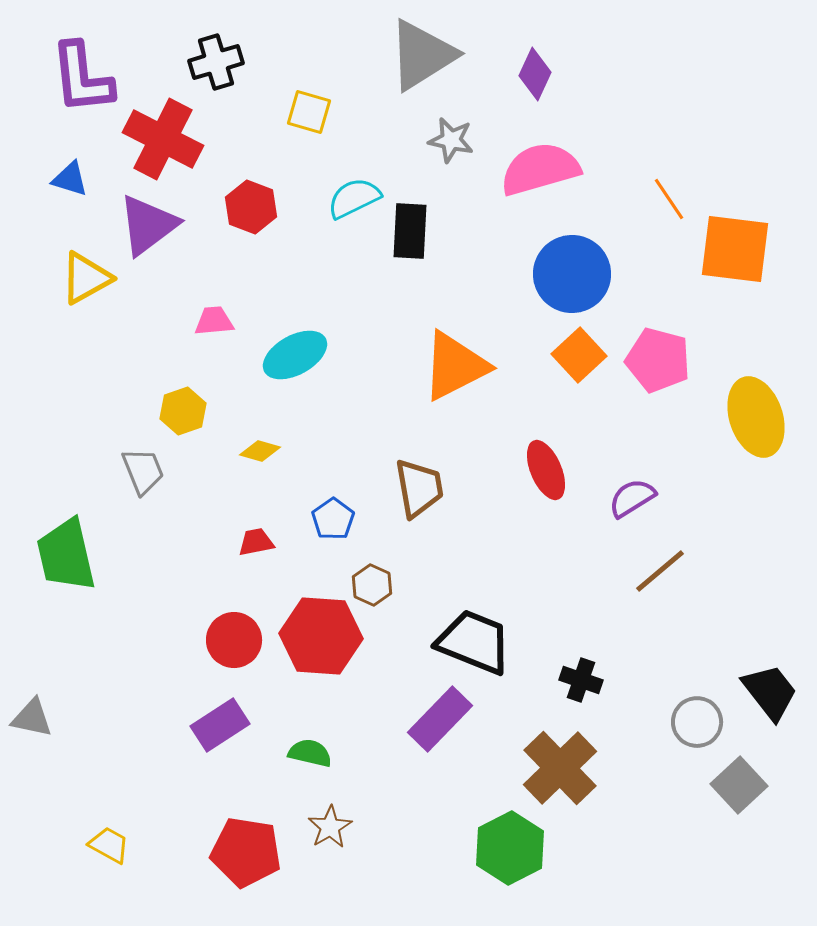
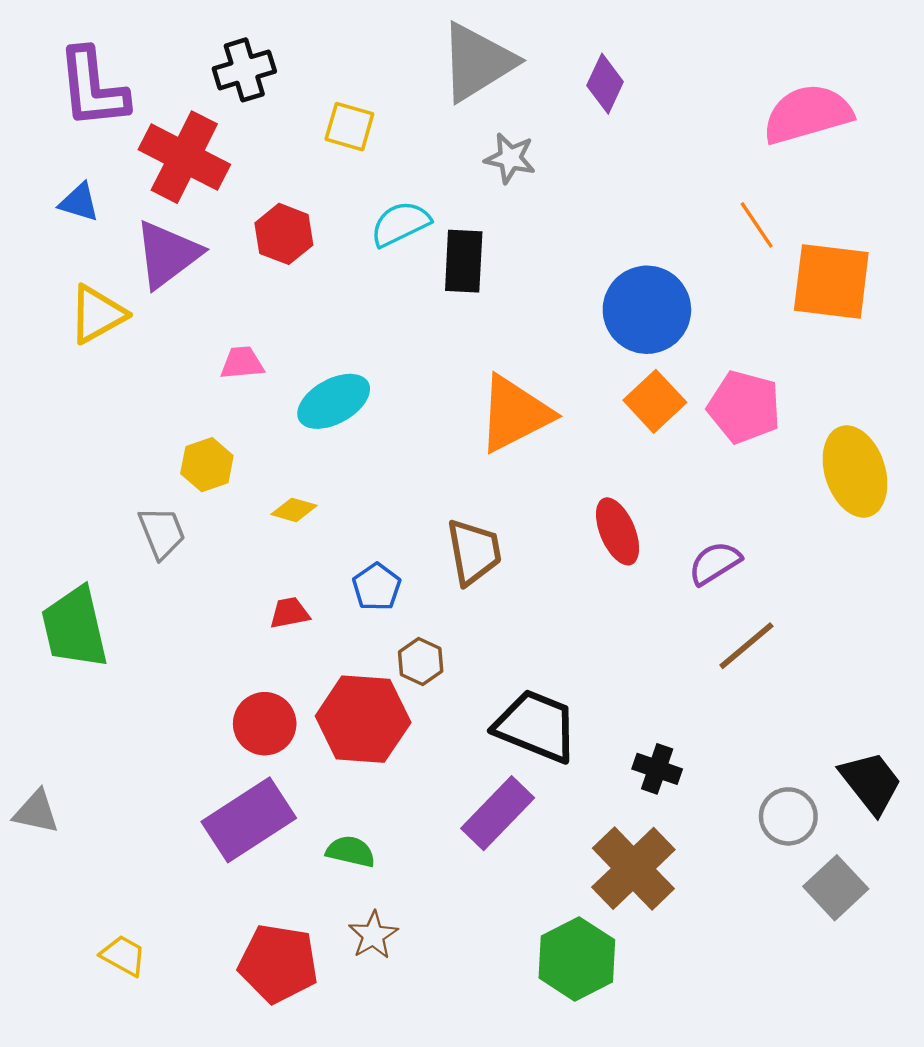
pink semicircle: (540, 169) -> (808, 114), moved
purple rectangle: (220, 725) -> (249, 820), size x1.4

